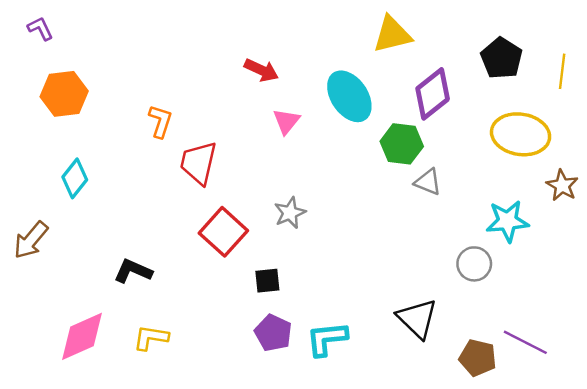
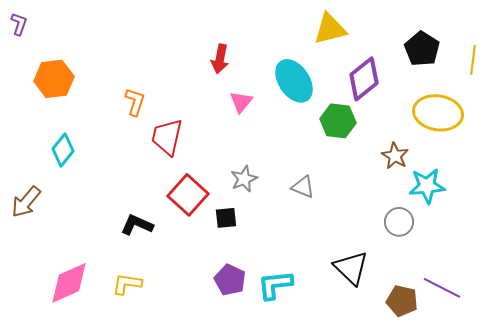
purple L-shape: (40, 29) -> (19, 24), moved, turned 45
red arrow: (261, 70) -> (220, 59), turned 76
gray triangle: (428, 182) -> (303, 187), moved
brown star: (562, 185) -> (395, 156), moved
black L-shape: (133, 271) -> (137, 225), moved
black square: (267, 281) -> (226, 218), moved

